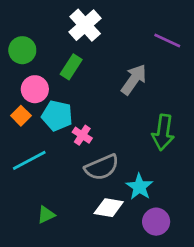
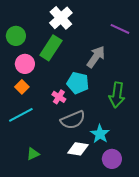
green rectangle: (71, 67) -> (51, 48), size x1.4
orange square: (21, 116) -> (22, 87), moved
cyan pentagon: (57, 116) -> (78, 83), moved

